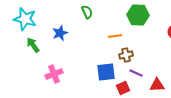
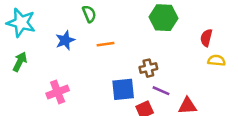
green semicircle: (87, 12) -> (89, 14), moved
orange line: (115, 36) -> (106, 44), moved
green arrow: (33, 45) -> (20, 62), moved, turned 63

